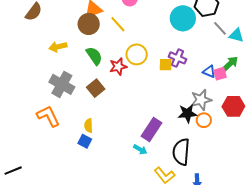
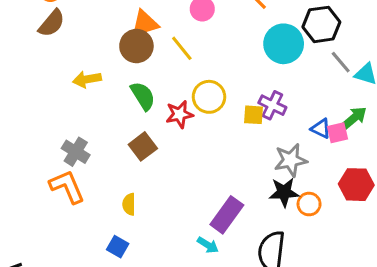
gray cross: (62, 84) -> (76, 152), moved, size x0.7
gray star: (201, 100) -> (291, 160), moved
blue square: (85, 141) -> (118, 247), moved

